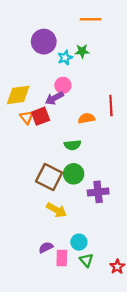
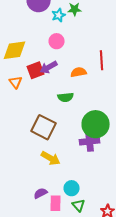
purple arrow: (54, 98) -> (49, 67), moved
orange triangle: (27, 117) -> (16, 82), moved
green circle: (74, 174) -> (96, 124), moved, size x1.4

